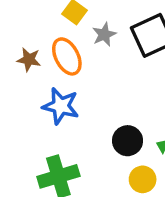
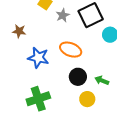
orange ellipse: (67, 56) -> (71, 50), moved, turned -40

